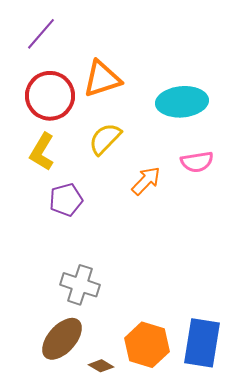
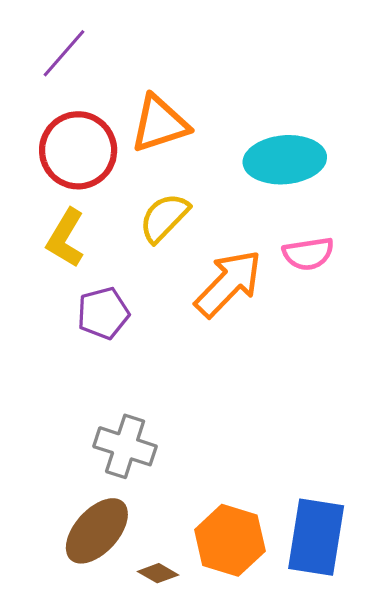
orange arrow: (146, 181) -> (228, 283), size x1.5

